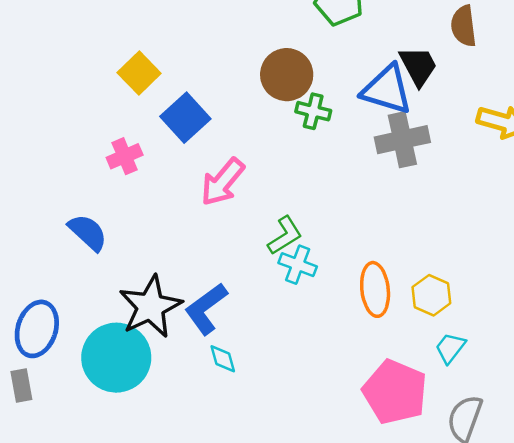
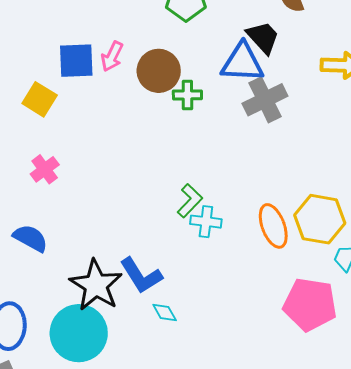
blue square: (185, 118) -> (76, 61), moved, turned -36
pink arrow: (222, 182) -> (112, 56), moved, size x0.7
yellow hexagon: (431, 295) -> (320, 219), size x1.5
blue L-shape: (206, 309) -> (141, 276), turned -72

